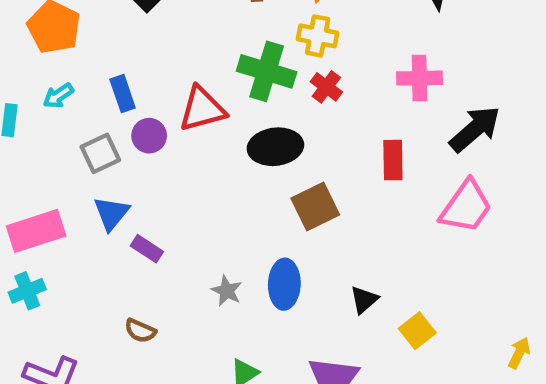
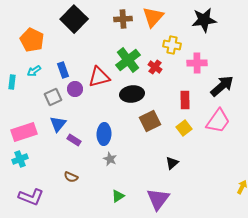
yellow cross: (318, 36) -> (172, 45), moved
green cross: (267, 71) -> (128, 60), turned 35
blue ellipse: (284, 284) -> (104, 134), moved
yellow square: (417, 331) -> (184, 128), moved

